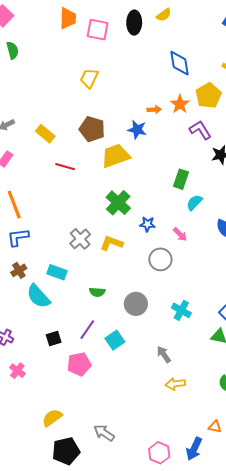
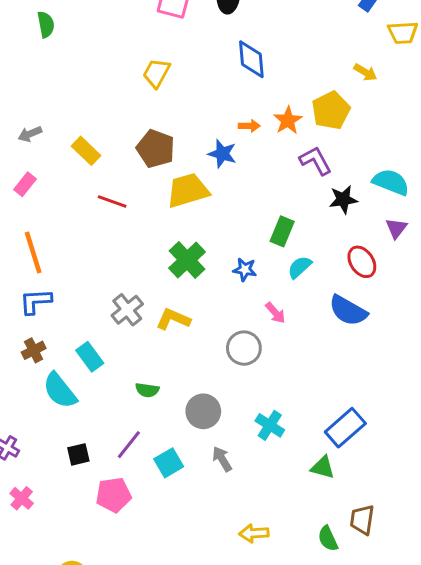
blue diamond: (180, 63) -> (251, 59), moved
blue star: (147, 224) -> (245, 270), moved
cyan rectangle: (57, 272) -> (90, 357), turned 30
gray arrow: (164, 354) -> (222, 459), moved

